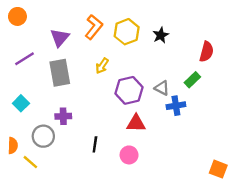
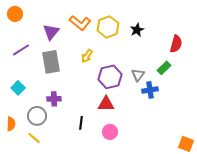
orange L-shape: (94, 27) -> (80, 23), turned 90
gray triangle: (162, 88) -> (138, 75), turned 40
red triangle: (136, 123) -> (106, 104), moved
yellow line: (30, 162) -> (34, 138), moved

